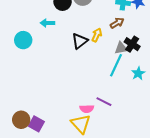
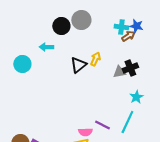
brown arrow: (117, 23) -> (128, 36), moved
black cross: (132, 44) -> (130, 68), turned 35
cyan line: (116, 65) -> (127, 122), moved

